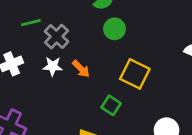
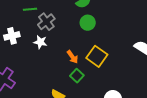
orange arrow: (81, 69) -> (73, 57), moved

